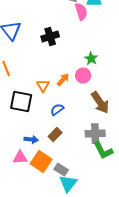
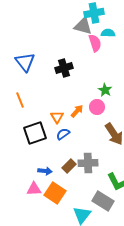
black square: (21, 102) -> (35, 133), turned -30
blue semicircle: (57, 110) -> (63, 134), moved
gray cross: (95, 134) -> (88, 163), moved
gray rectangle: (61, 170) -> (103, 201), moved, size x1.5

